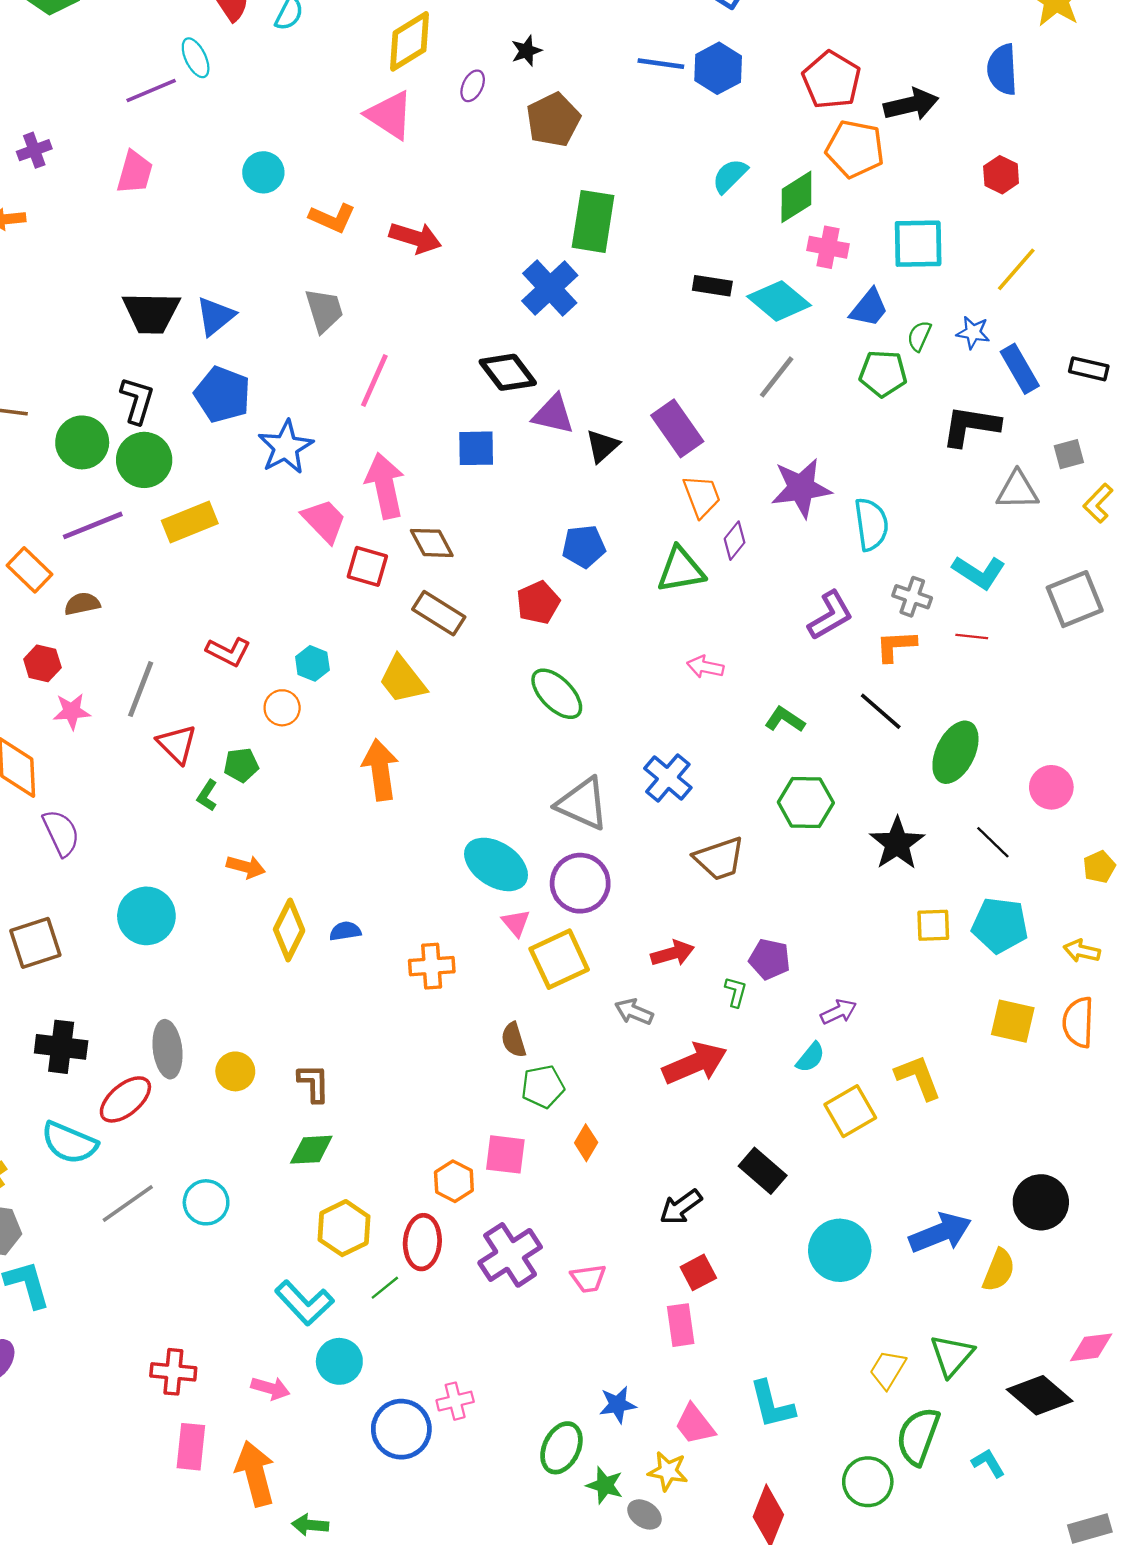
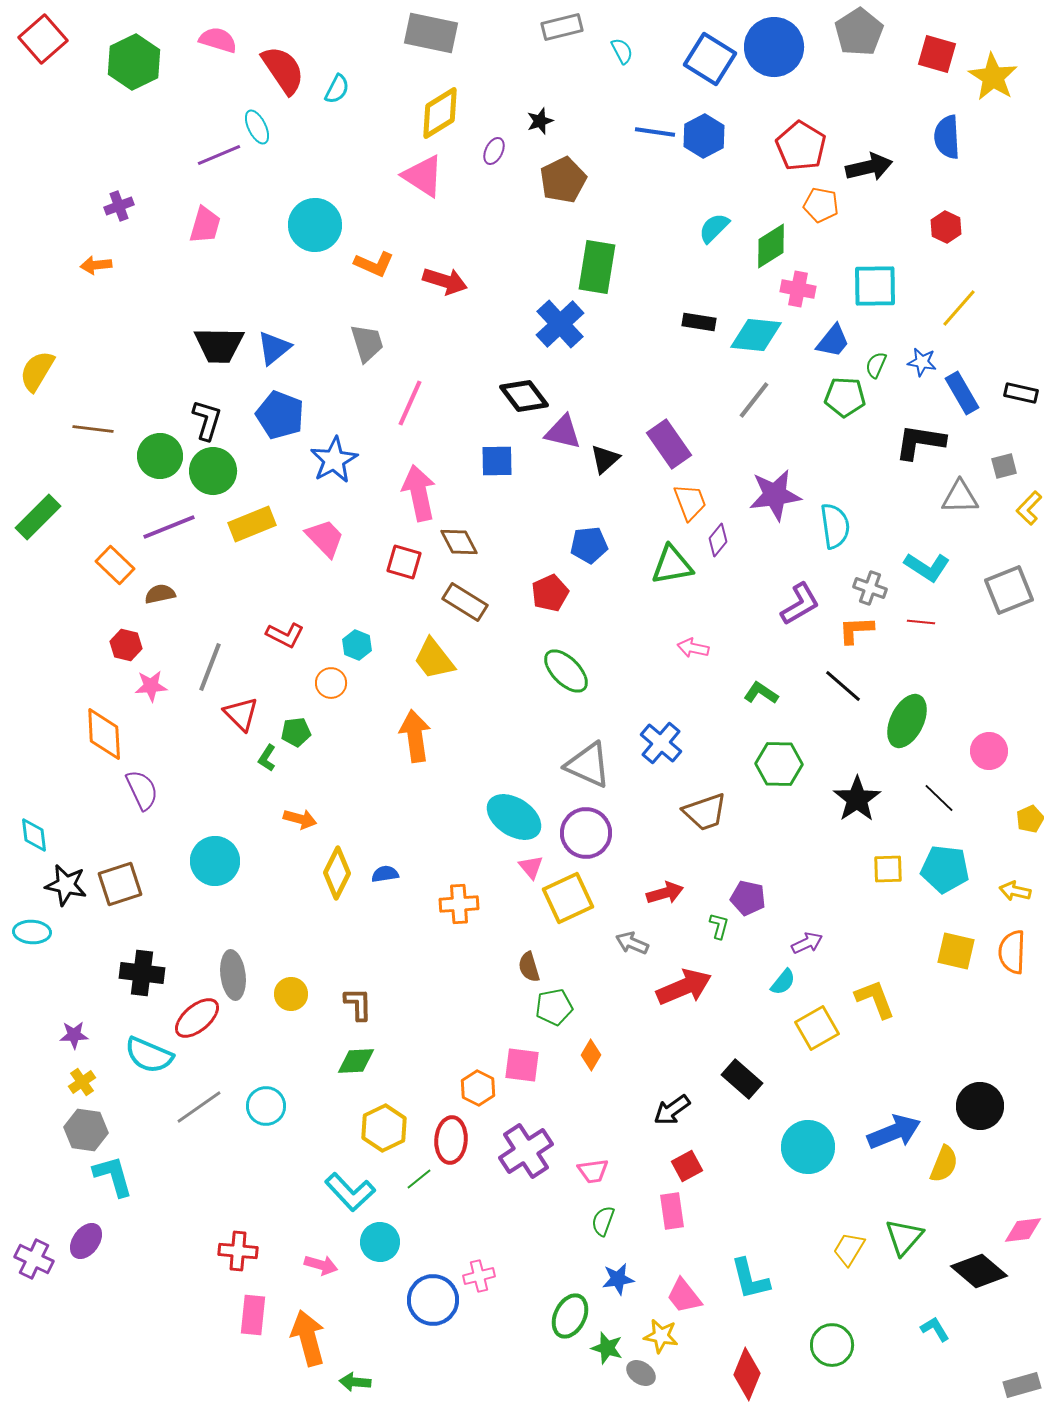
orange pentagon: (855, 149) -> (821, 205), size x0.7
cyan circle: (263, 172) -> (315, 225), size x1.5
cyan diamond: (779, 301) -> (756, 335), turned -34
pink trapezoid: (324, 521) -> (325, 538), moved
green semicircle: (918, 1436) -> (603, 1221), moved, size x0.6

